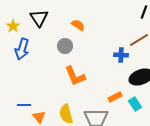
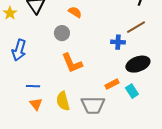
blue arrow: (22, 49) -> (19, 50), moved
blue line: (24, 105) -> (33, 86), moved

